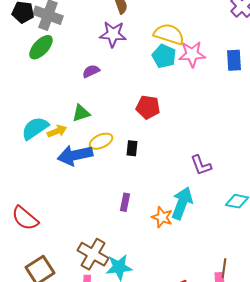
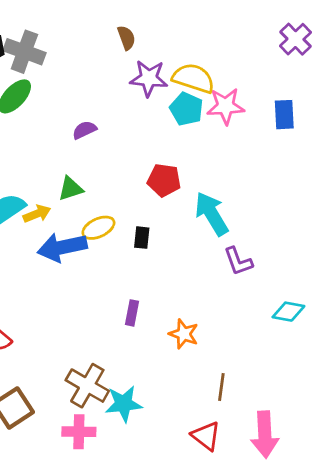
purple star: (113, 34) -> (149, 78), moved
cyan arrow: (182, 203) -> (212, 214), moved, turned -52
brown line: (224, 268) -> (221, 387), moved

